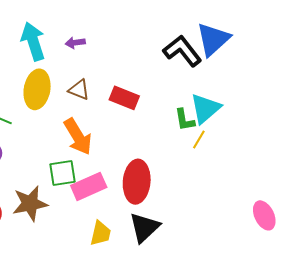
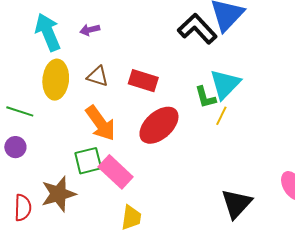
red ellipse: (137, 182) -> (159, 125), moved, turned 48
pink rectangle: (89, 186) -> (116, 172), turned 72
black triangle: (144, 228) -> (236, 204), moved

